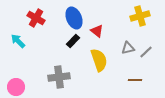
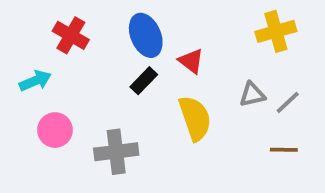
cyan arrow: (18, 41) -> (35, 81), turned 112
brown line: (135, 80) -> (284, 150), moved
pink circle: (16, 87) -> (55, 130), moved

